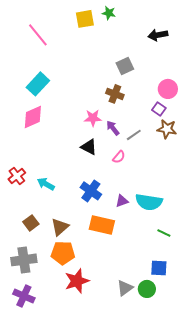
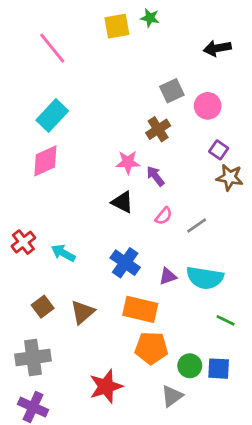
pink circle: (168, 89) -> (208, 106), moved
brown cross: (115, 94) -> (158, 129), turned 36
gray line: (134, 135) -> (197, 226), moved
orange pentagon: (63, 253) -> (151, 348), moved
green circle: (147, 289) -> (190, 366), moved

